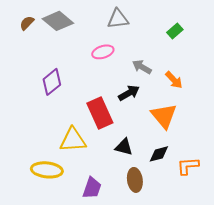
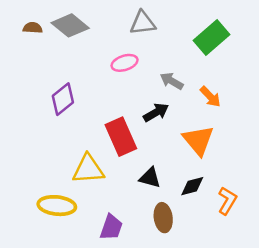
brown semicircle: (27, 23) -> (33, 28), turned 49
green rectangle: (175, 31) -> (212, 37), size x1.8
orange L-shape: (188, 166) -> (227, 201), turned 125

